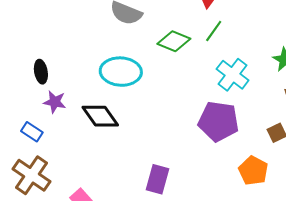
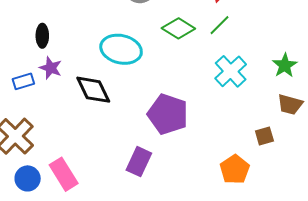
purple pentagon: (218, 121) -> (168, 114), moved
blue rectangle: (32, 132) -> (23, 81), moved, turned -60

